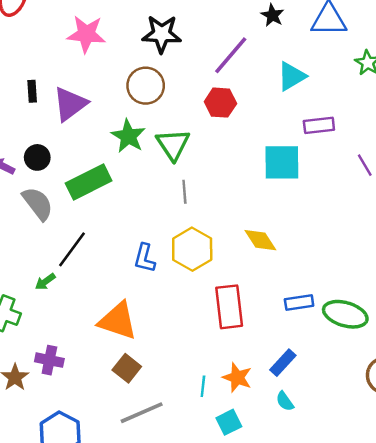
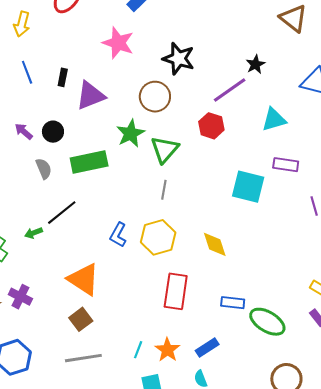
black star: (272, 15) -> (255, 64), moved
gray semicircle: (38, 204) -> (44, 169), size x0.7

